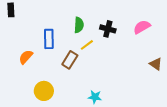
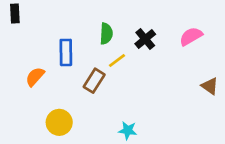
black cross: (108, 29) -> (145, 39), turned 35

